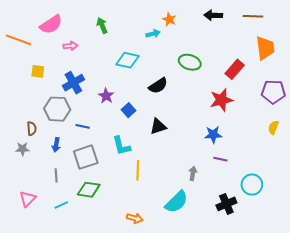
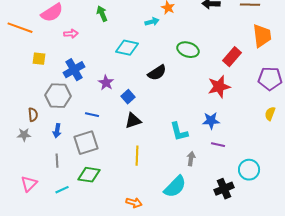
blue line: (83, 126) -> (92, 115), moved
black triangle: (158, 126) -> (133, 121), moved
cyan L-shape: (121, 146) -> (179, 132), moved

